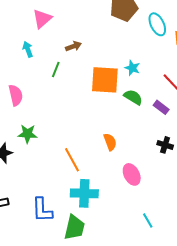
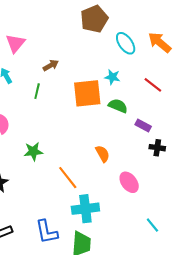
cyan ellipse: (157, 24) -> (126, 43), moved
purple rectangle: (161, 107) -> (143, 125), moved
green star: (27, 134) -> (33, 151), moved

